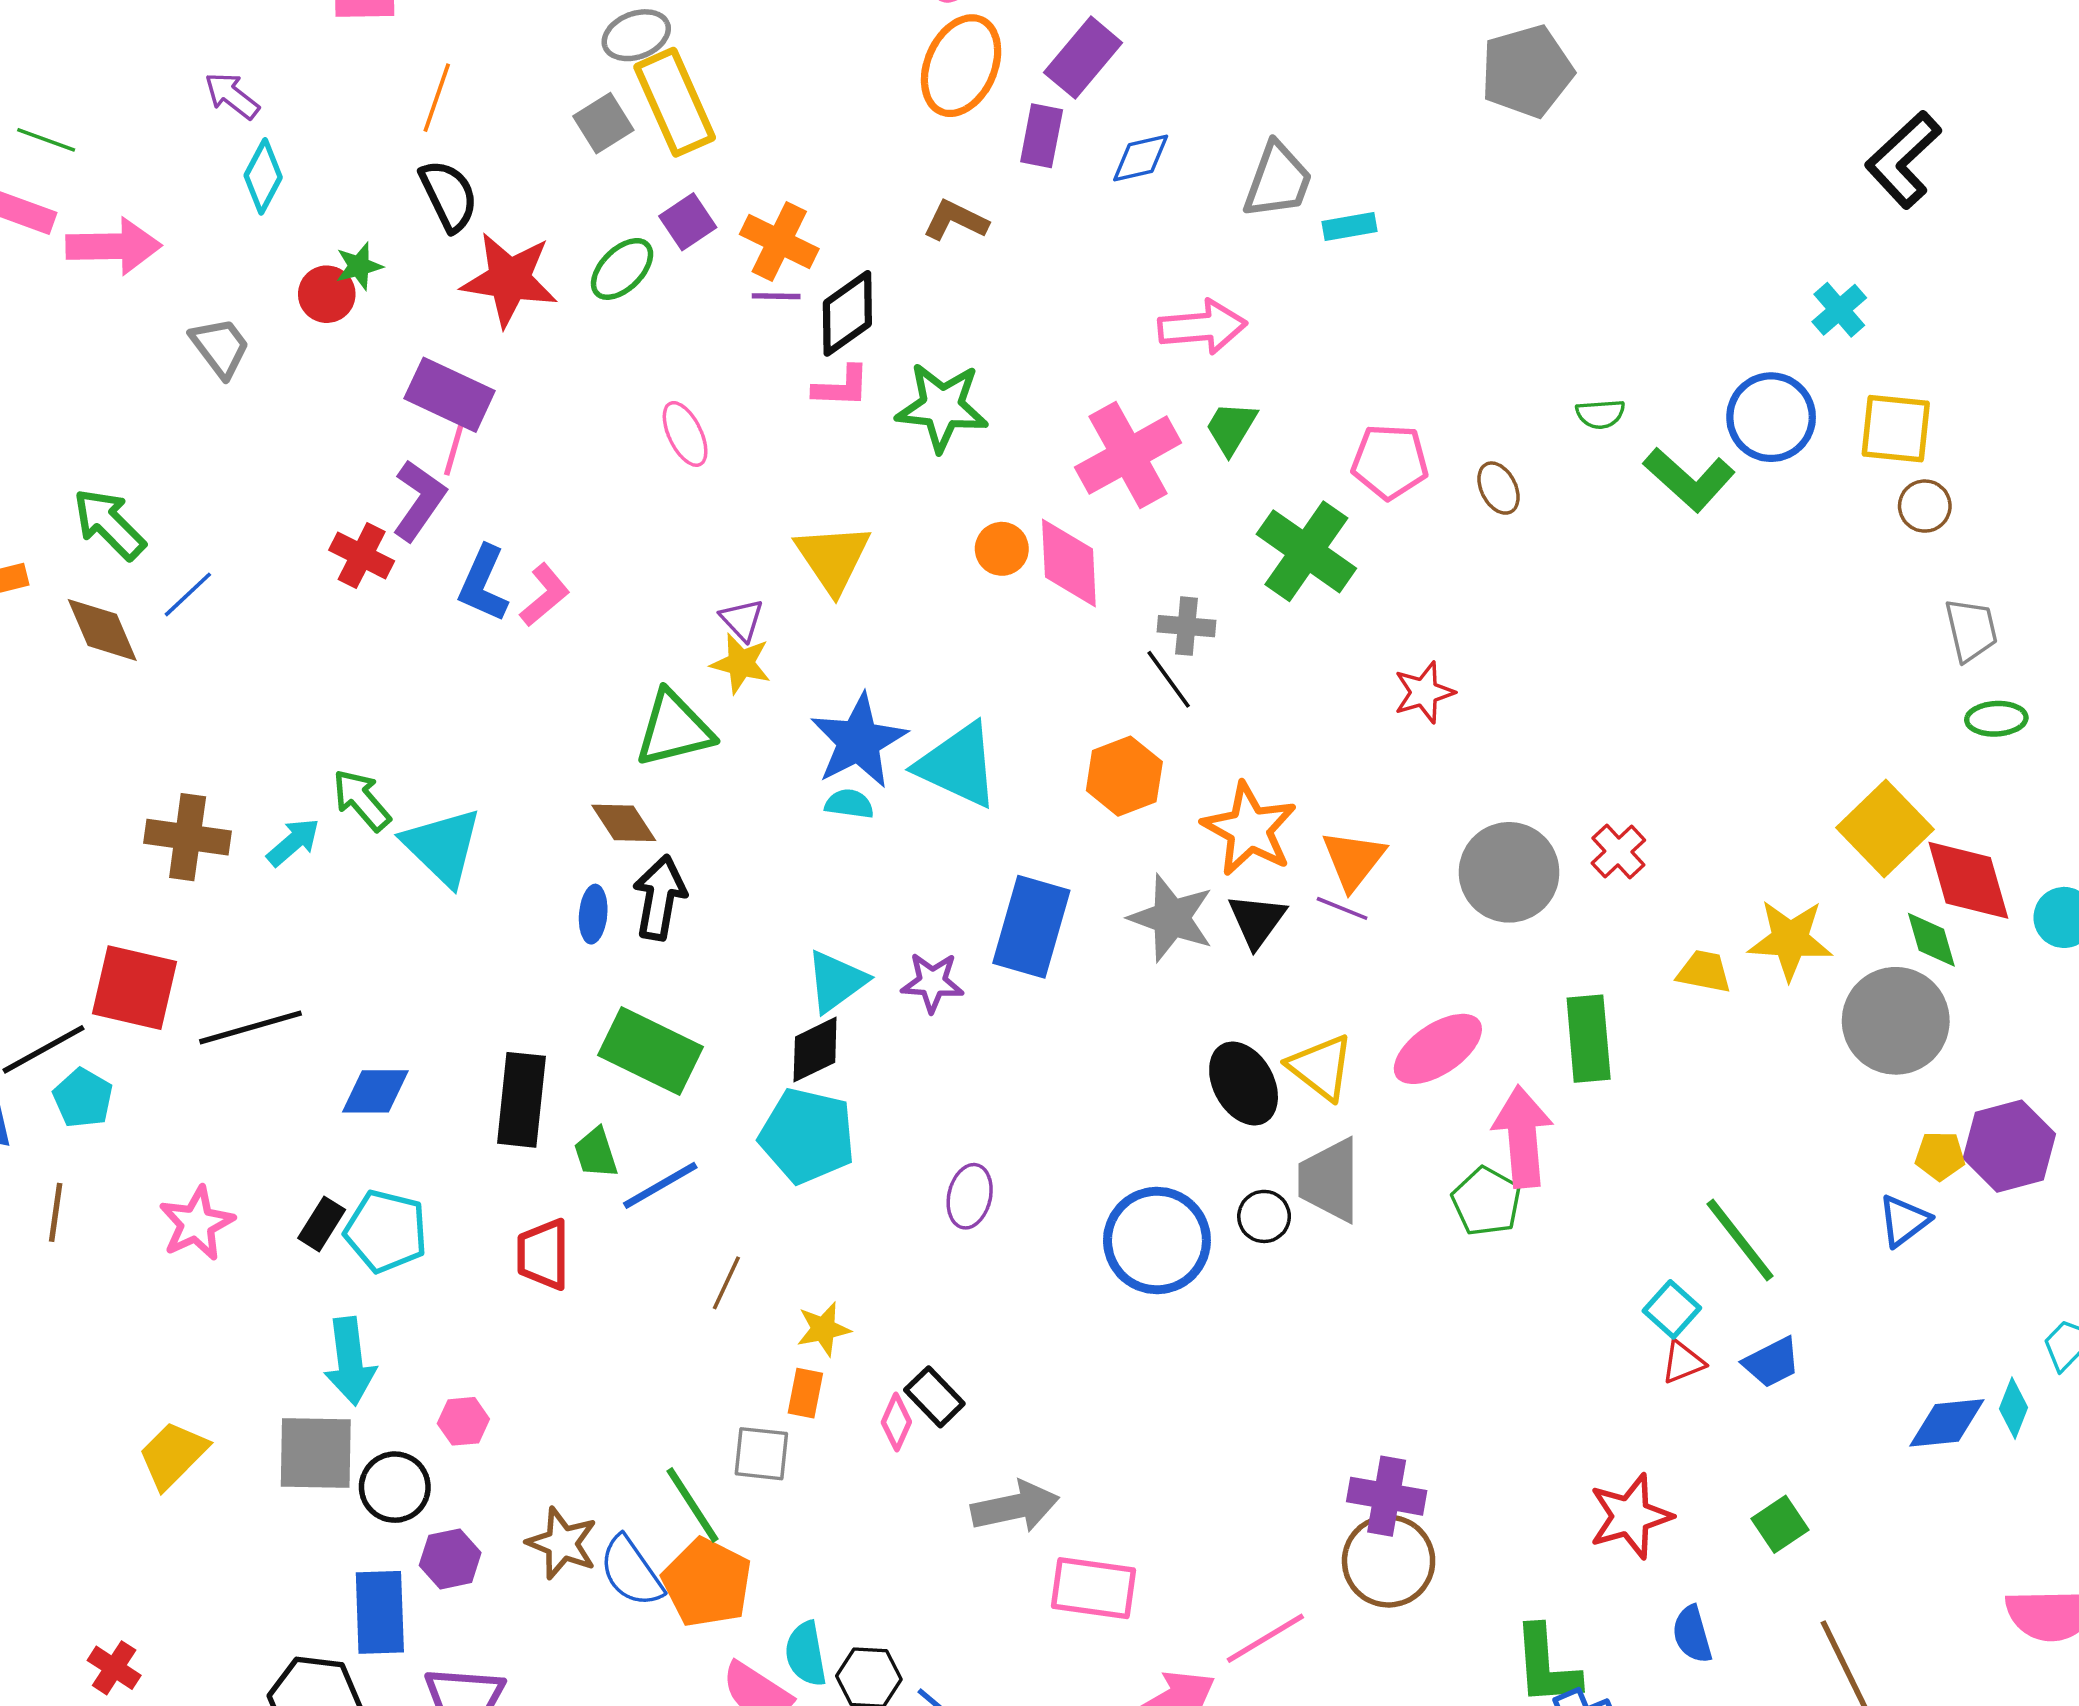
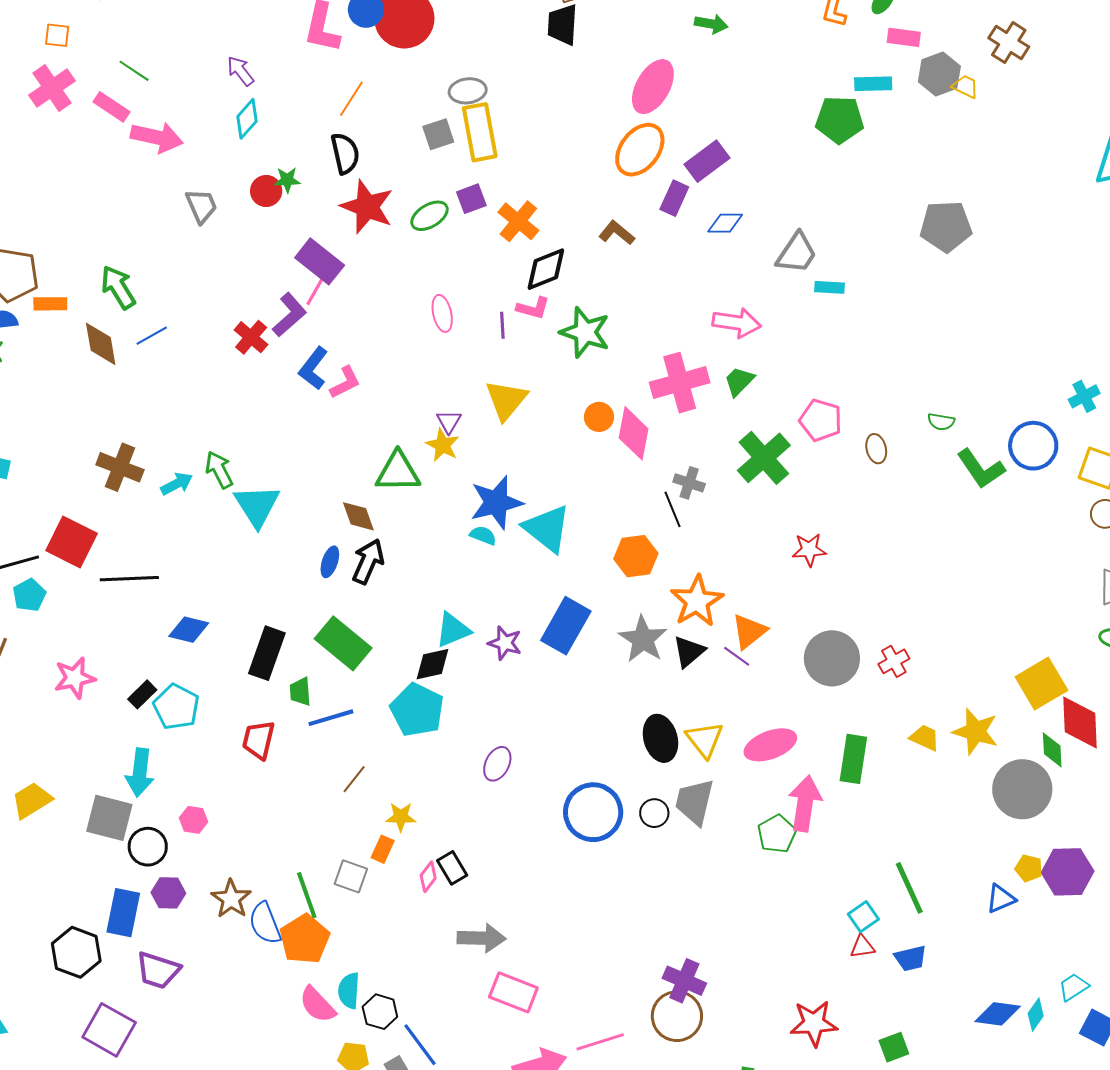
purple line: (776, 296) -> (502, 325), moved, turned 72

